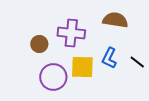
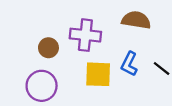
purple circle: (53, 77) -> (42, 86), moved

